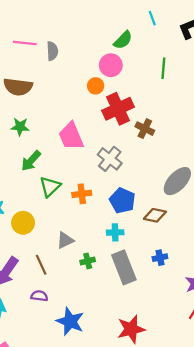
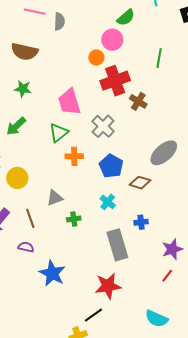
green line: (163, 68) -> (159, 58), moved
green arrow: (31, 161) -> (16, 126), moved
green triangle: (50, 187) -> (59, 133), moved
cyan cross: (115, 232) -> (108, 202), moved, turned 35
gray rectangle: (124, 267) -> (117, 245), moved

